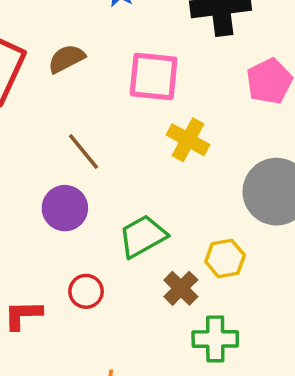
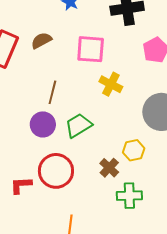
brown line: (84, 151) -> (52, 92), turned 55
green trapezoid: (143, 236) -> (78, 125), moved
red circle: (86, 291) -> (56, 171), size x1.8

